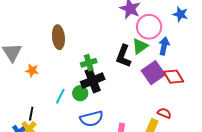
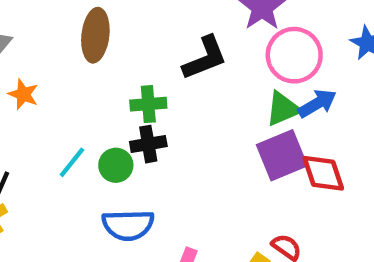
green triangle: (140, 46) -> (283, 109), moved
blue arrow: (164, 46) -> (317, 103), turned 36
black L-shape: (123, 56) -> (205, 58), moved, turned -145
black cross: (93, 81) -> (148, 144), size x0.7

